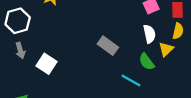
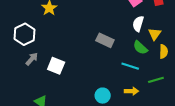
yellow semicircle: (178, 31) -> (164, 51), moved
white semicircle: (149, 34) -> (138, 24), turned -140
gray arrow: (20, 51) -> (32, 59), turned -112

